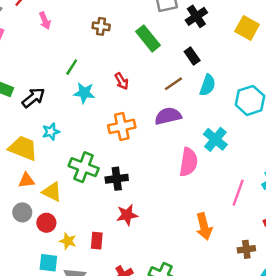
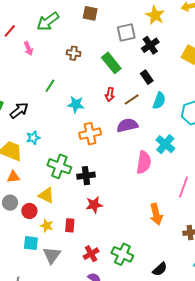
red arrow: (122, 81) -> (110, 94), moved, turned 40
cyan star: (84, 93) -> (76, 104), moved
yellow triangle: (52, 192) -> (46, 195), moved

